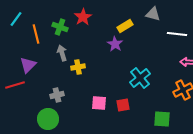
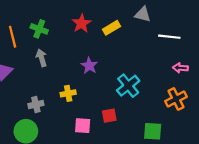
red star: (83, 17) -> (81, 23), moved
purple star: (115, 44) -> (89, 66), moved
yellow cross: (78, 67) -> (68, 93), moved
pink square: (99, 103) -> (83, 126), moved

